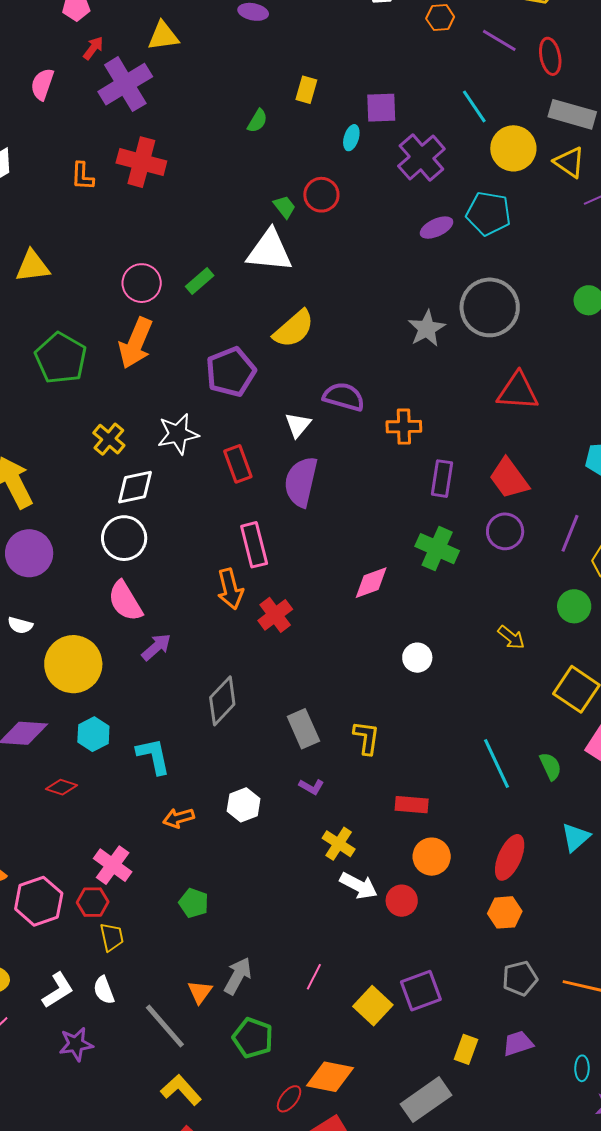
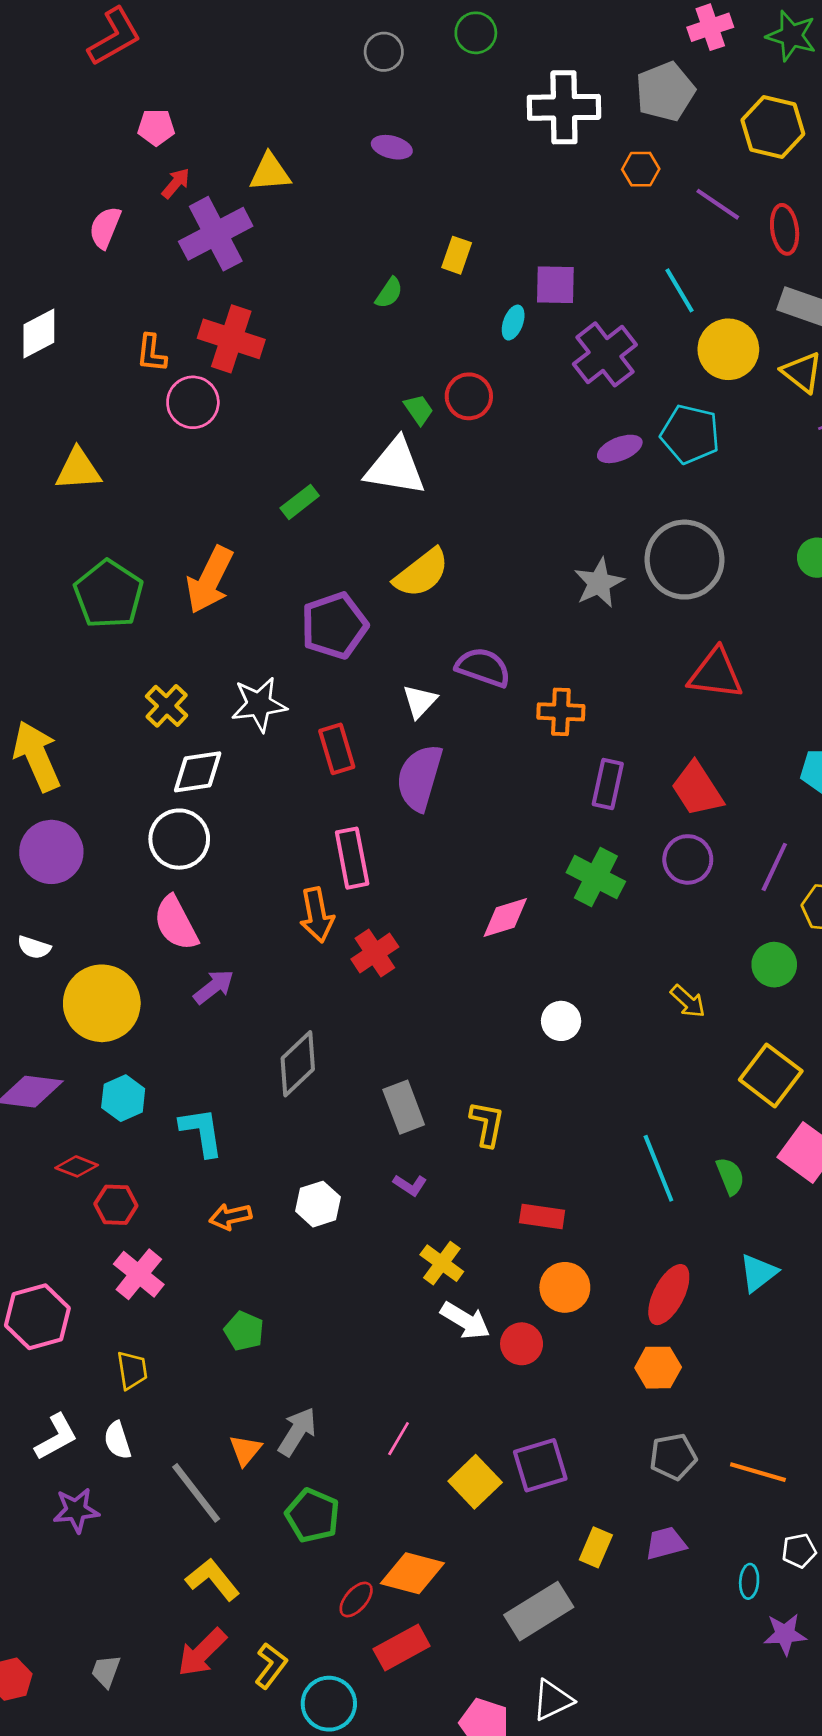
pink circle: (142, 283) -> (193, 402), moved
red hexagon: (93, 902) -> (116, 1205), moved

